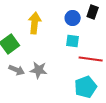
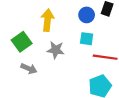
gray star: (39, 70) -> (56, 50), moved

